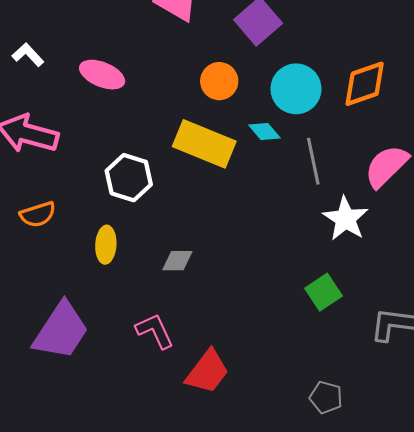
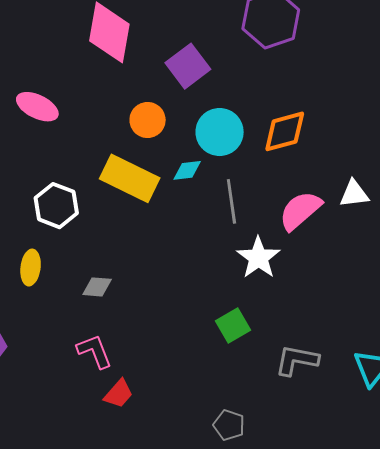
cyan diamond: (264, 132) -> (187, 170), turned -60
pink L-shape: (155, 331) -> (95, 351), moved
red trapezoid: (207, 372) -> (119, 394), size x0.7

